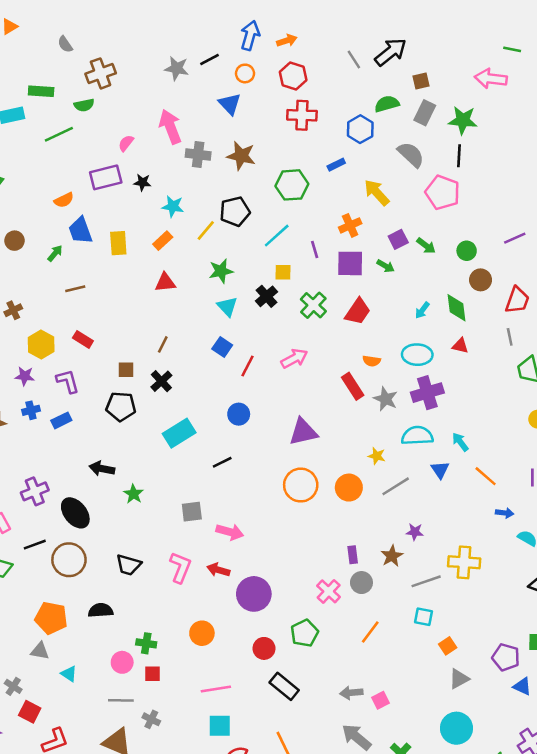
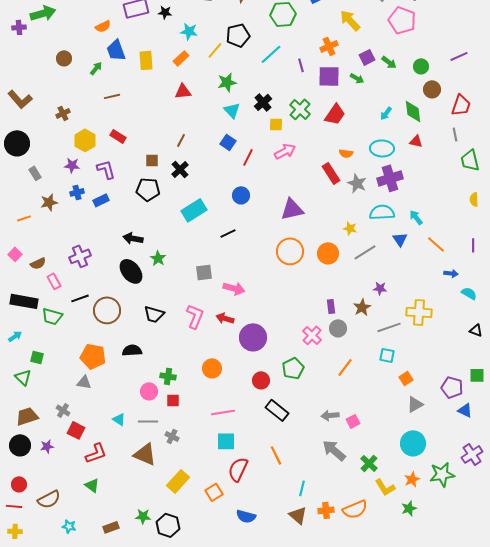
yellow square: (283, 272) -> (276, 124), moved
black ellipse: (75, 513) -> (131, 271), moved
cyan triangle: (69, 674) -> (119, 419), moved

